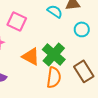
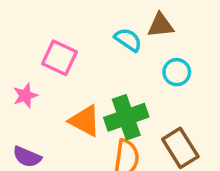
green cross: (54, 54) -> (126, 117), turned 30

